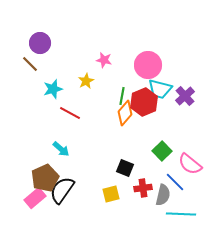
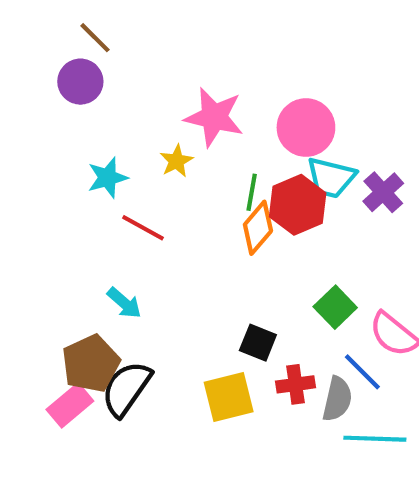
pink star: (104, 60) -> (214, 117), size x1.8
brown line: (30, 64) -> (95, 38), moved
yellow square: (111, 194) -> (229, 397), size x1.4

